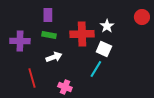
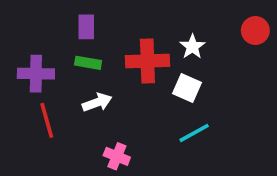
cyan line: (96, 69) -> (194, 133), moved, turned 30
red line: (32, 78) -> (47, 120), moved

